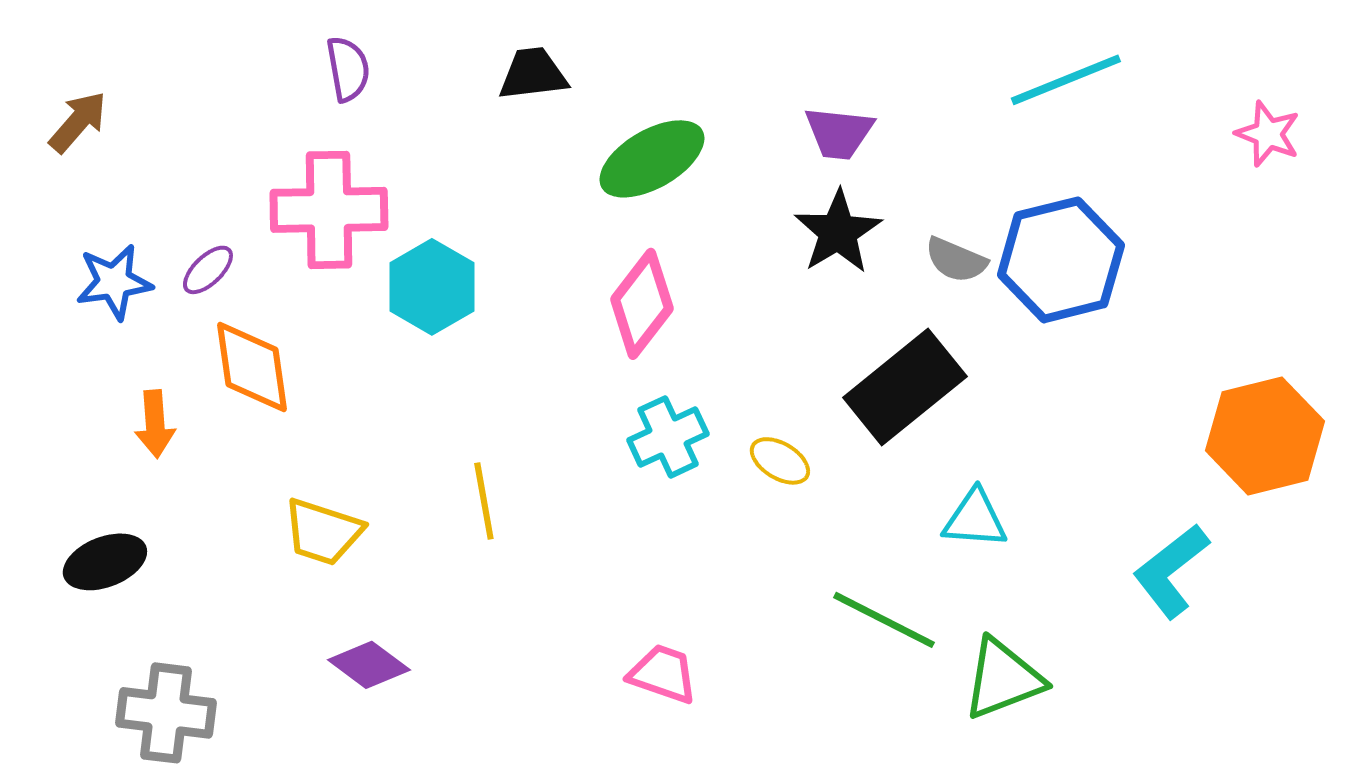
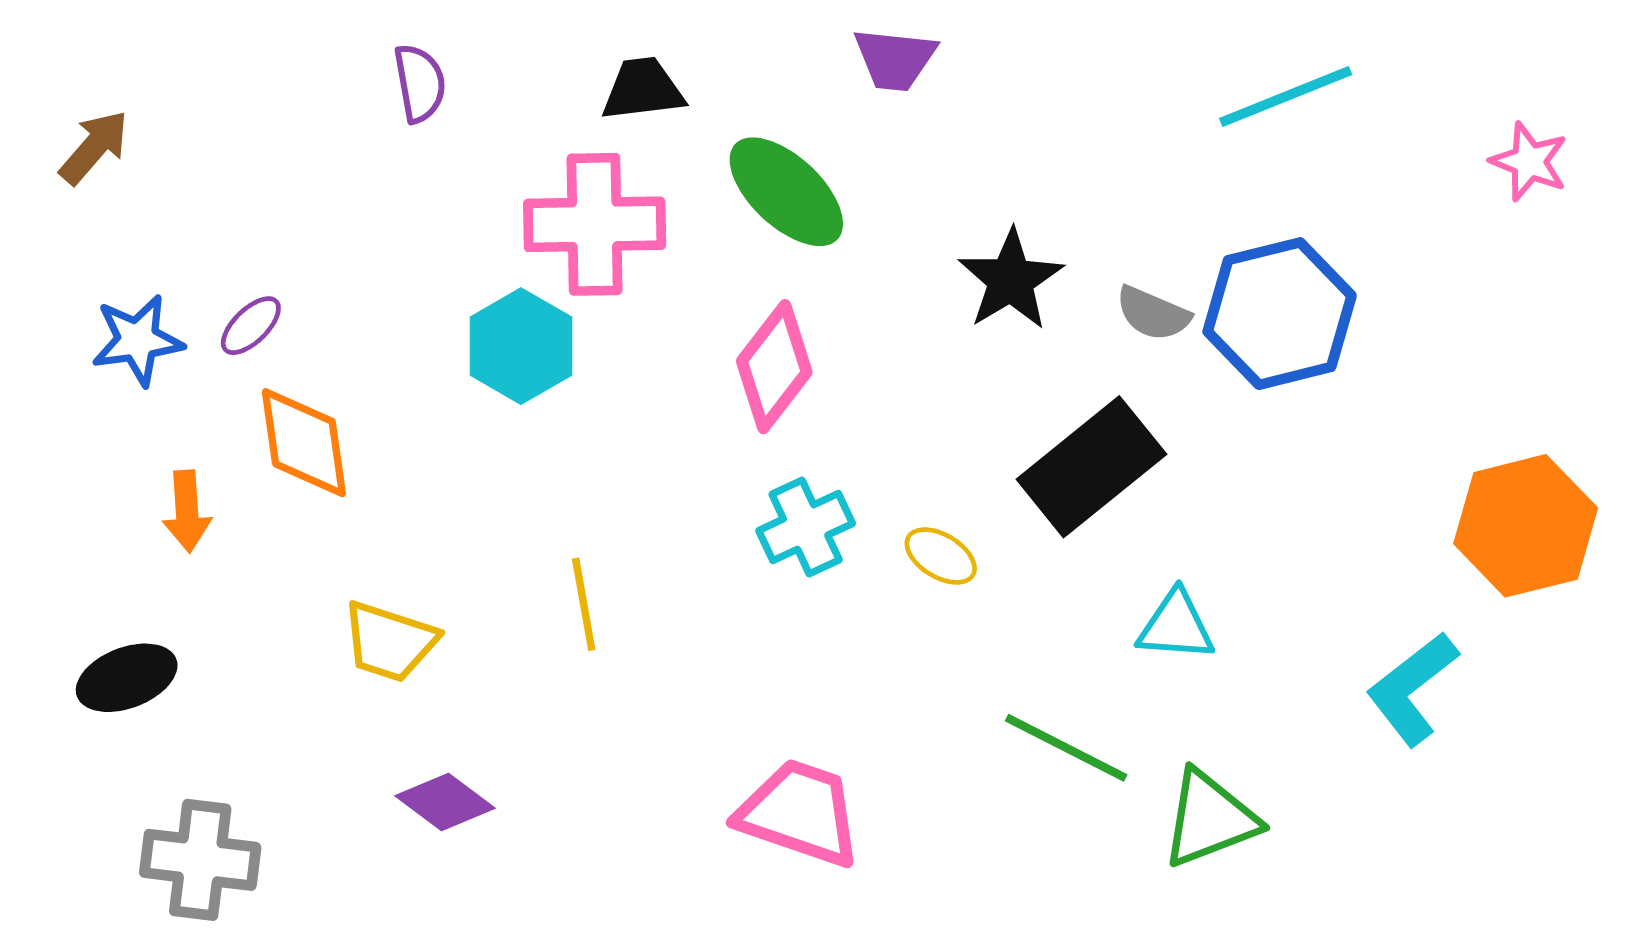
purple trapezoid: (839, 133) -> (895, 59), moved
green ellipse: (652, 159) -> (786, 192), turned 73
pink cross: (329, 210) -> (595, 224), moved
pink trapezoid: (663, 674) -> (800, 813), size x1.5

